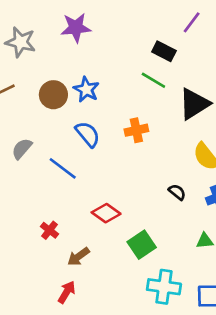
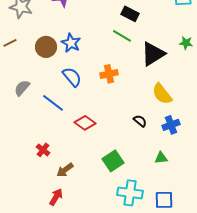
red diamond: (106, 213) -> (85, 123), moved

